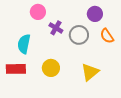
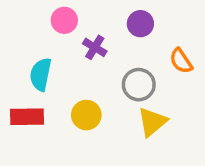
purple circle: (95, 14) -> (140, 24), moved
gray circle: (79, 35) -> (139, 85), moved

